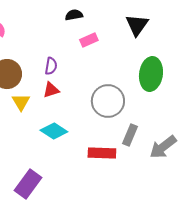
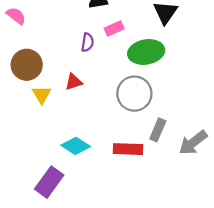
purple semicircle: (51, 66) -> (87, 42), moved
green ellipse: (151, 74) -> (146, 52), moved, turned 72
cyan diamond: (54, 131) -> (76, 146), moved

